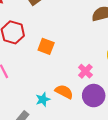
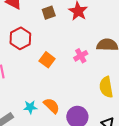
pink cross: (85, 71) -> (81, 56), moved

